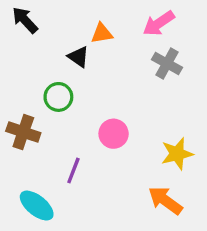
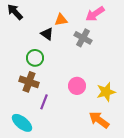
gray cross: (167, 64) -> (83, 38), moved
brown cross: (23, 132) -> (29, 82), moved
pink circle: (114, 134) -> (77, 86), moved

